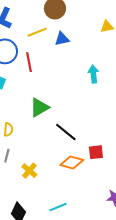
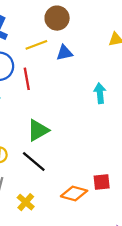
black line: (66, 132) -> (34, 161), moved

